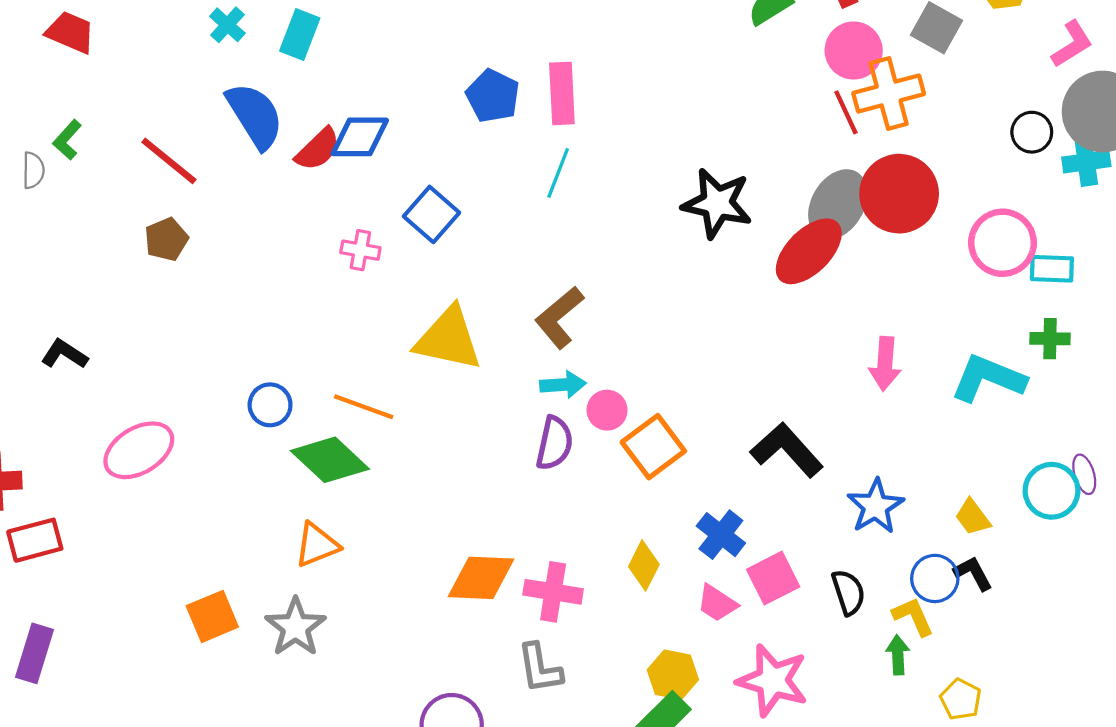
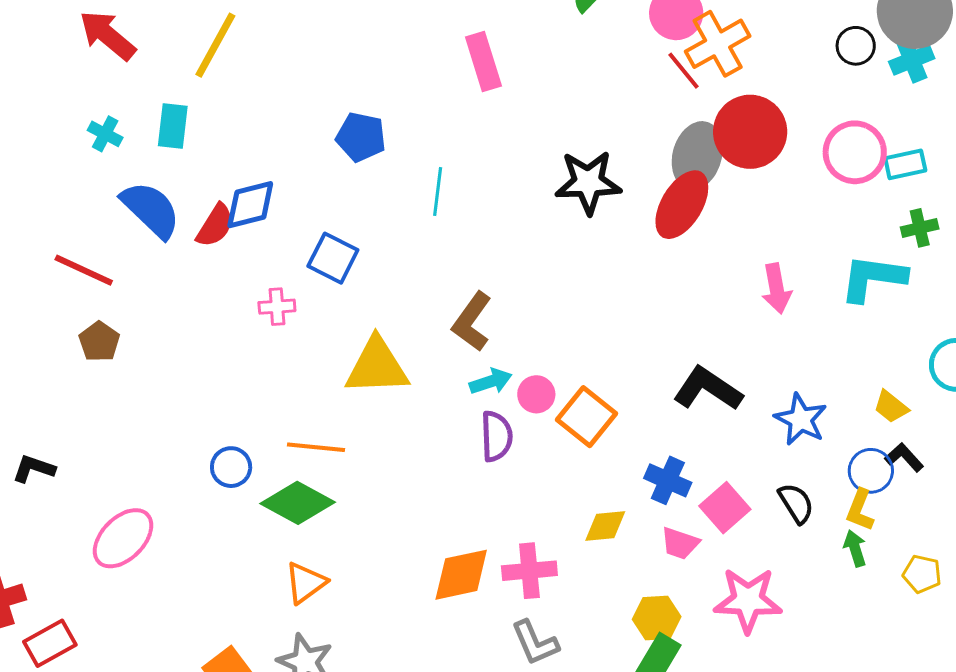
pink rectangle: (562, 93) -> (483, 62), moved
yellow diamond: (644, 565) -> (605, 526), turned 72
yellow L-shape: (913, 616) -> (860, 510), turned -120

